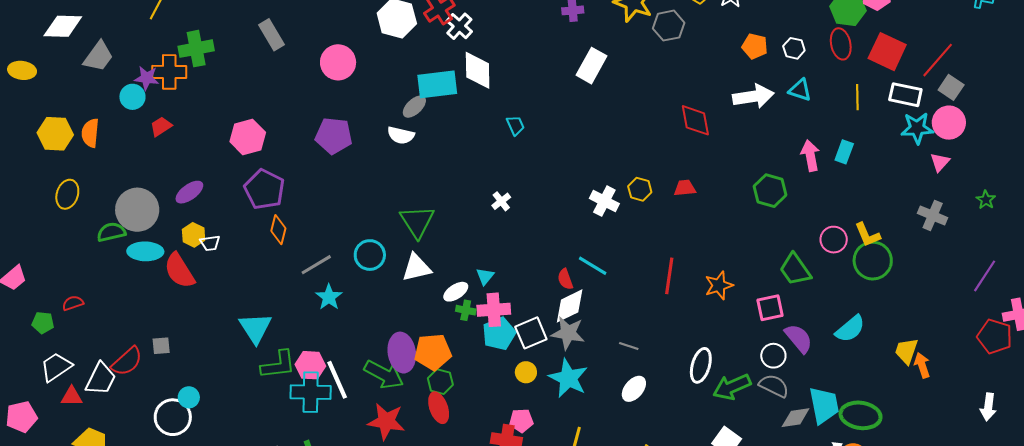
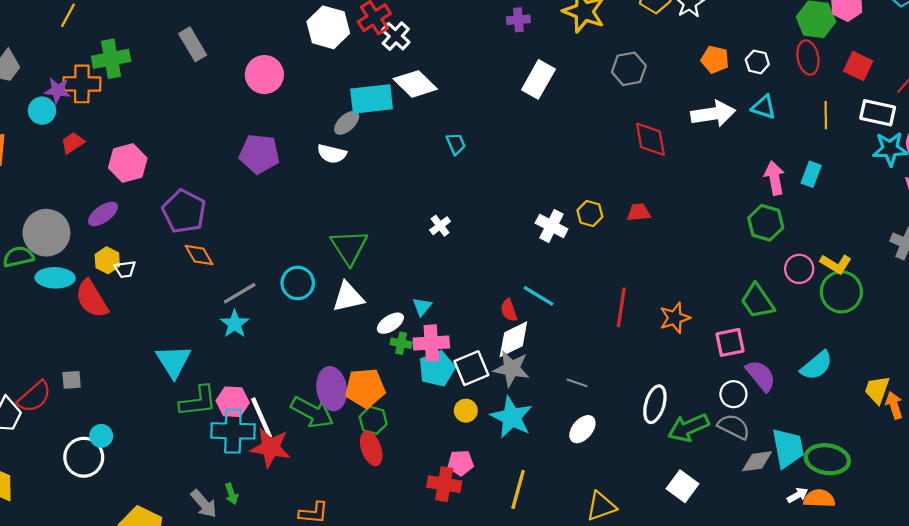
gray hexagon: (669, 26) -> (629, 69), moved
red square: (887, 52) -> (858, 66), size x0.7
white diamond: (478, 70) -> (415, 84), turned -45
pink hexagon: (248, 137) -> (128, 163), moved
green hexagon: (770, 191) -> (766, 223), moved
orange diamond: (278, 230) -> (199, 255), turned -44
yellow L-shape: (867, 235) -> (836, 264), turned -36
cyan star: (329, 297) -> (235, 324), moved
red star: (386, 421) -> (271, 448), moved

